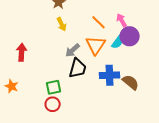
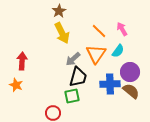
yellow arrow: (62, 24) -> (62, 33), size x1.5
purple circle: (130, 36) -> (130, 72), moved
orange star: (12, 86) -> (16, 85), moved
green square: (54, 87) -> (72, 96), moved

